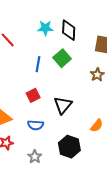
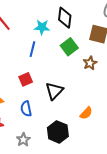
cyan star: (45, 28) -> (42, 27), moved
green square: (62, 58) -> (69, 47), moved
blue semicircle: (36, 125) -> (26, 109), turned 70

